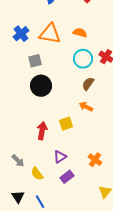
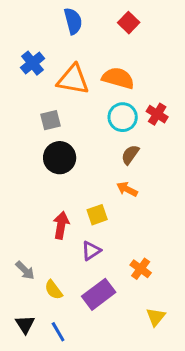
orange semicircle: (80, 33) -> (118, 78), size x1.5
blue cross: (21, 34) -> (33, 63), moved
purple triangle: (60, 157) -> (91, 251), moved
purple rectangle: (67, 177) -> (99, 294), size x1.5

